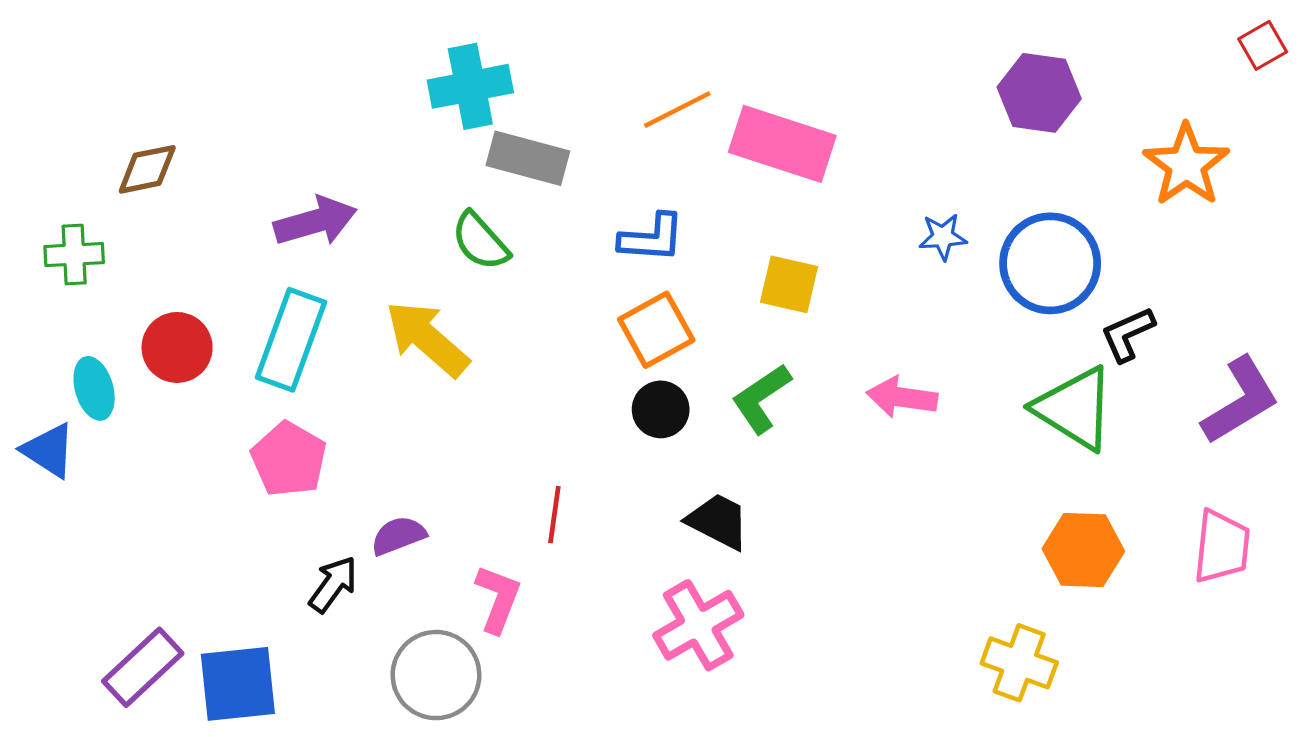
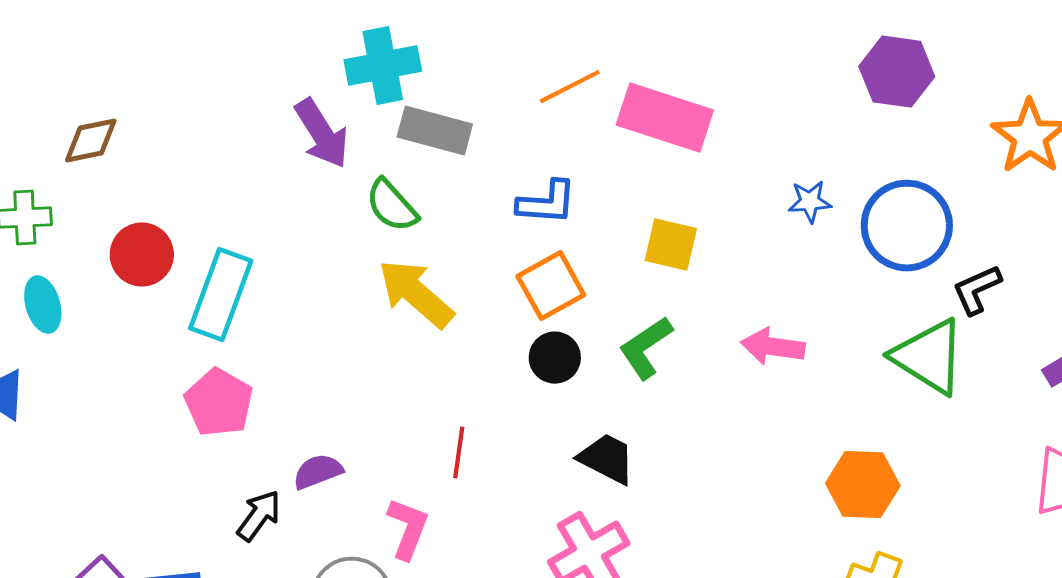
purple arrow: (315, 221) -> (322, 134), moved, turned 74
yellow arrow: (427, 339) -> (416, 294), moved
red circle: (177, 347) -> (142, 255), moved
cyan ellipse: (94, 388) -> (43, 305), moved
orange hexagon: (1083, 550) -> (863, 485), moved

